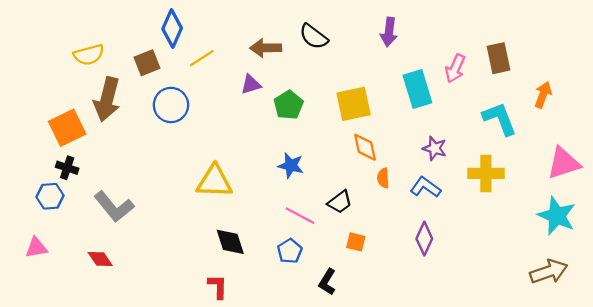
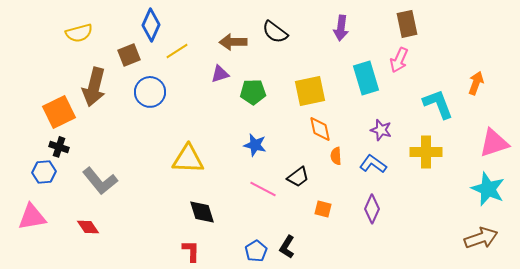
yellow semicircle: (89, 55) -> (79, 33), moved
brown rectangle: (498, 58) -> (407, 24), moved
green pentagon: (289, 105) -> (253, 92), turned 30
orange square: (356, 242) -> (323, 209), moved
pink triangle: (36, 248) -> (32, 217), size x1.4
blue pentagon: (290, 251) -> (256, 251), moved

